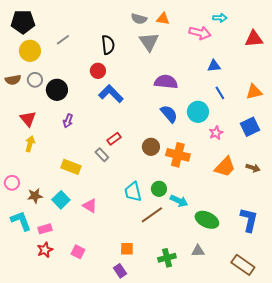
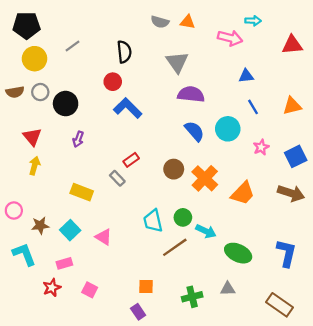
gray triangle: (149, 42) -> (177, 62), moved
blue square: (250, 127) -> (296, 156), moved
pink star: (216, 133) -> (261, 147), moved
orange cross: (178, 155) -> (205, 178), turned 30
orange trapezoid: (225, 167) -> (243, 193), moved
brown arrow: (253, 168) -> (291, 193), size x1.6
pink rectangle: (45, 229) -> (64, 263), moved

